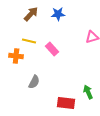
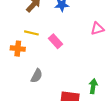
green arrow: (88, 92) -> (93, 86), turned 32

